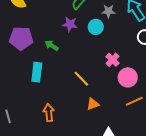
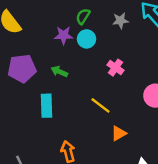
purple star: (70, 24) -> (64, 35), moved
cyan circle: (96, 27) -> (87, 39), moved
pink cross: (112, 60) -> (116, 68), moved

